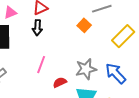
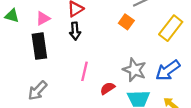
gray star: (86, 69) -> (134, 70), turned -30
blue arrow: (116, 73) -> (168, 70), turned -75

